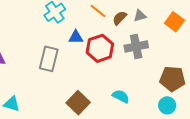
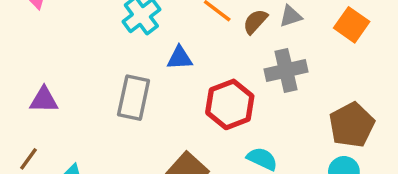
red hexagon: (100, 48) -> (230, 104), moved
brown pentagon: (172, 79) -> (352, 125), turned -30

